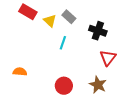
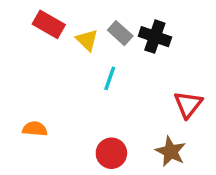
black cross: (98, 31) -> (155, 37), moved

